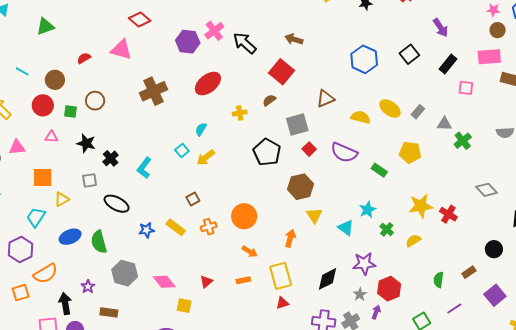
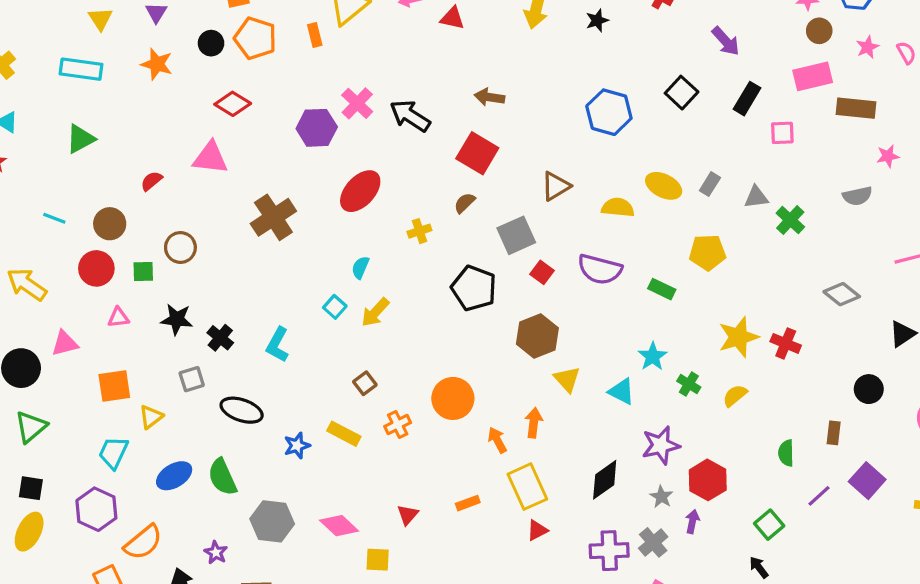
orange arrow: (250, 252) -> (497, 440), moved, turned -140
brown rectangle: (469, 272) -> (834, 433), turned -40
purple square: (495, 295) -> (867, 481), moved

